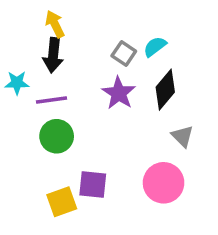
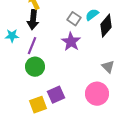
black diamond: (165, 90) -> (106, 26), moved
purple line: (51, 100) -> (32, 46), turned -60
purple square: (93, 185) -> (56, 95), turned -30

